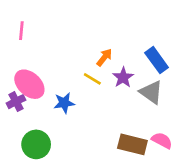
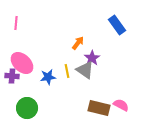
blue rectangle: (157, 60) -> (117, 25), moved
yellow line: (92, 79) -> (67, 71), moved, turned 48
gray triangle: (151, 92) -> (85, 70), moved
purple cross: (16, 102) -> (12, 76), turned 32

